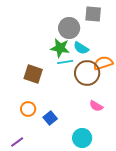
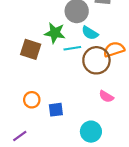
green star: (60, 48) -> (55, 33), moved
brown square: (33, 74) -> (31, 49), moved
blue square: (50, 118) -> (56, 110), turned 32

